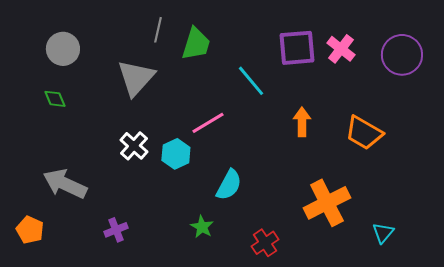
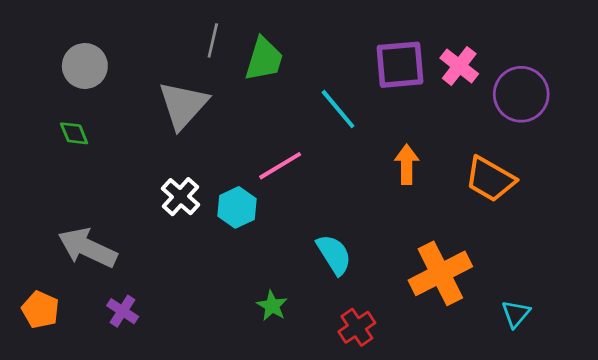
purple circle: (402, 55) -> (521, 94), moved
cyan semicircle: (229, 185) -> (334, 255), moved, turned -60
purple cross: (116, 230) -> (123, 311), moved, turned -35

